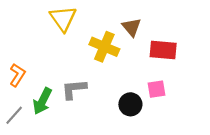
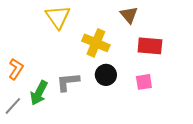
brown triangle: (132, 27) -> (129, 15), moved
black circle: (130, 104) -> (106, 75), moved

